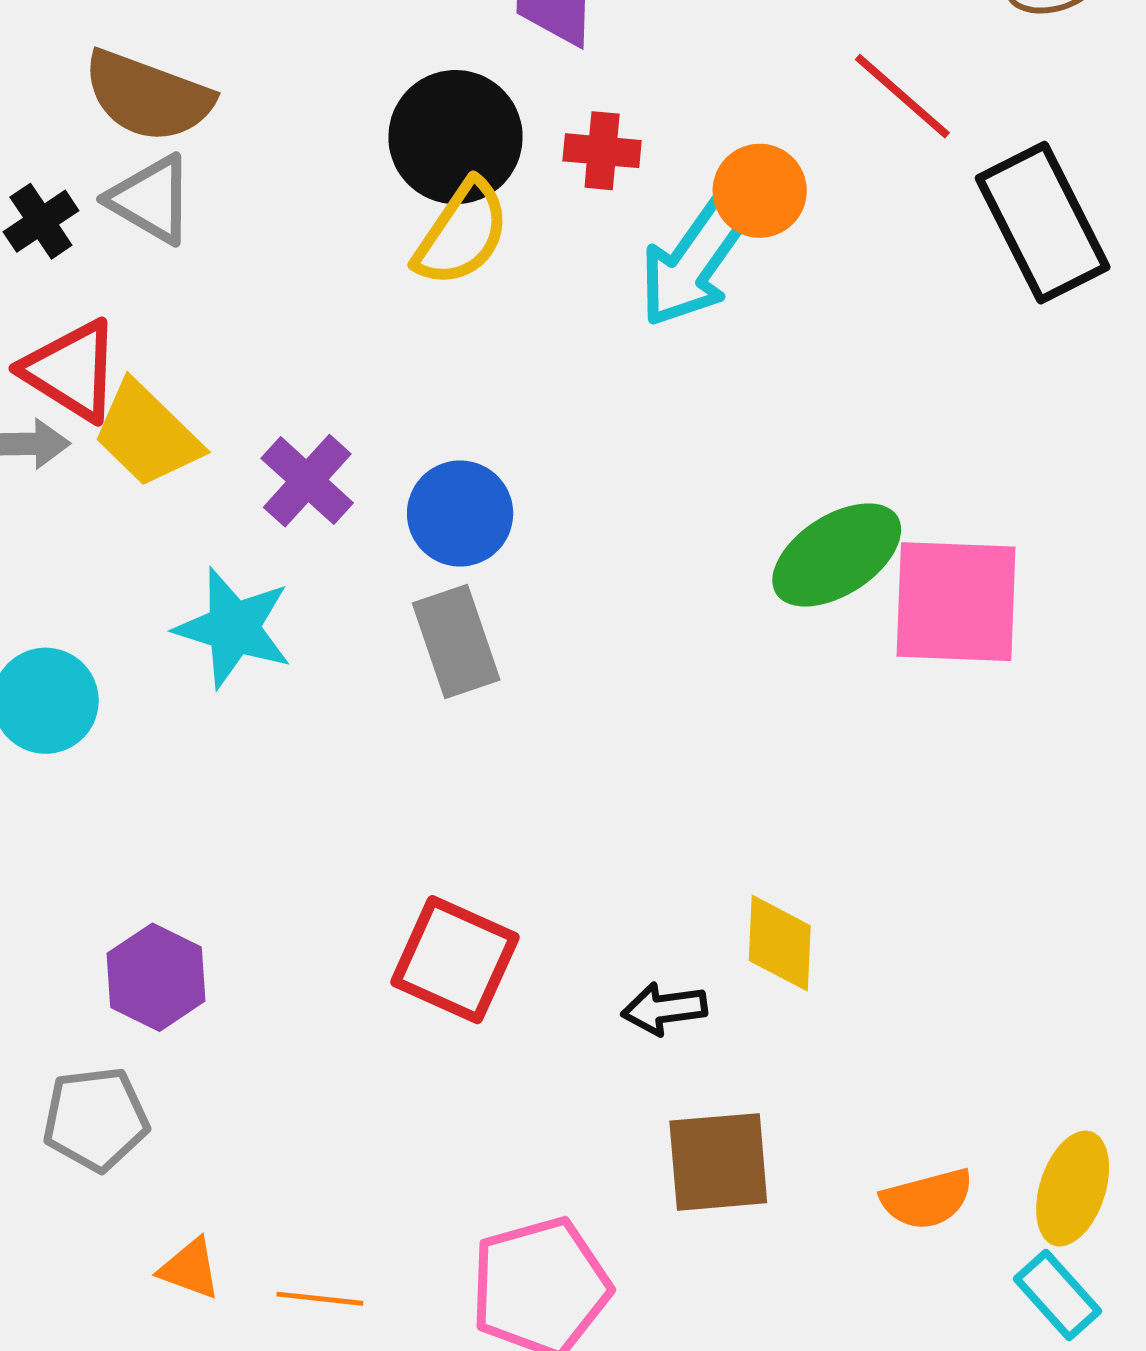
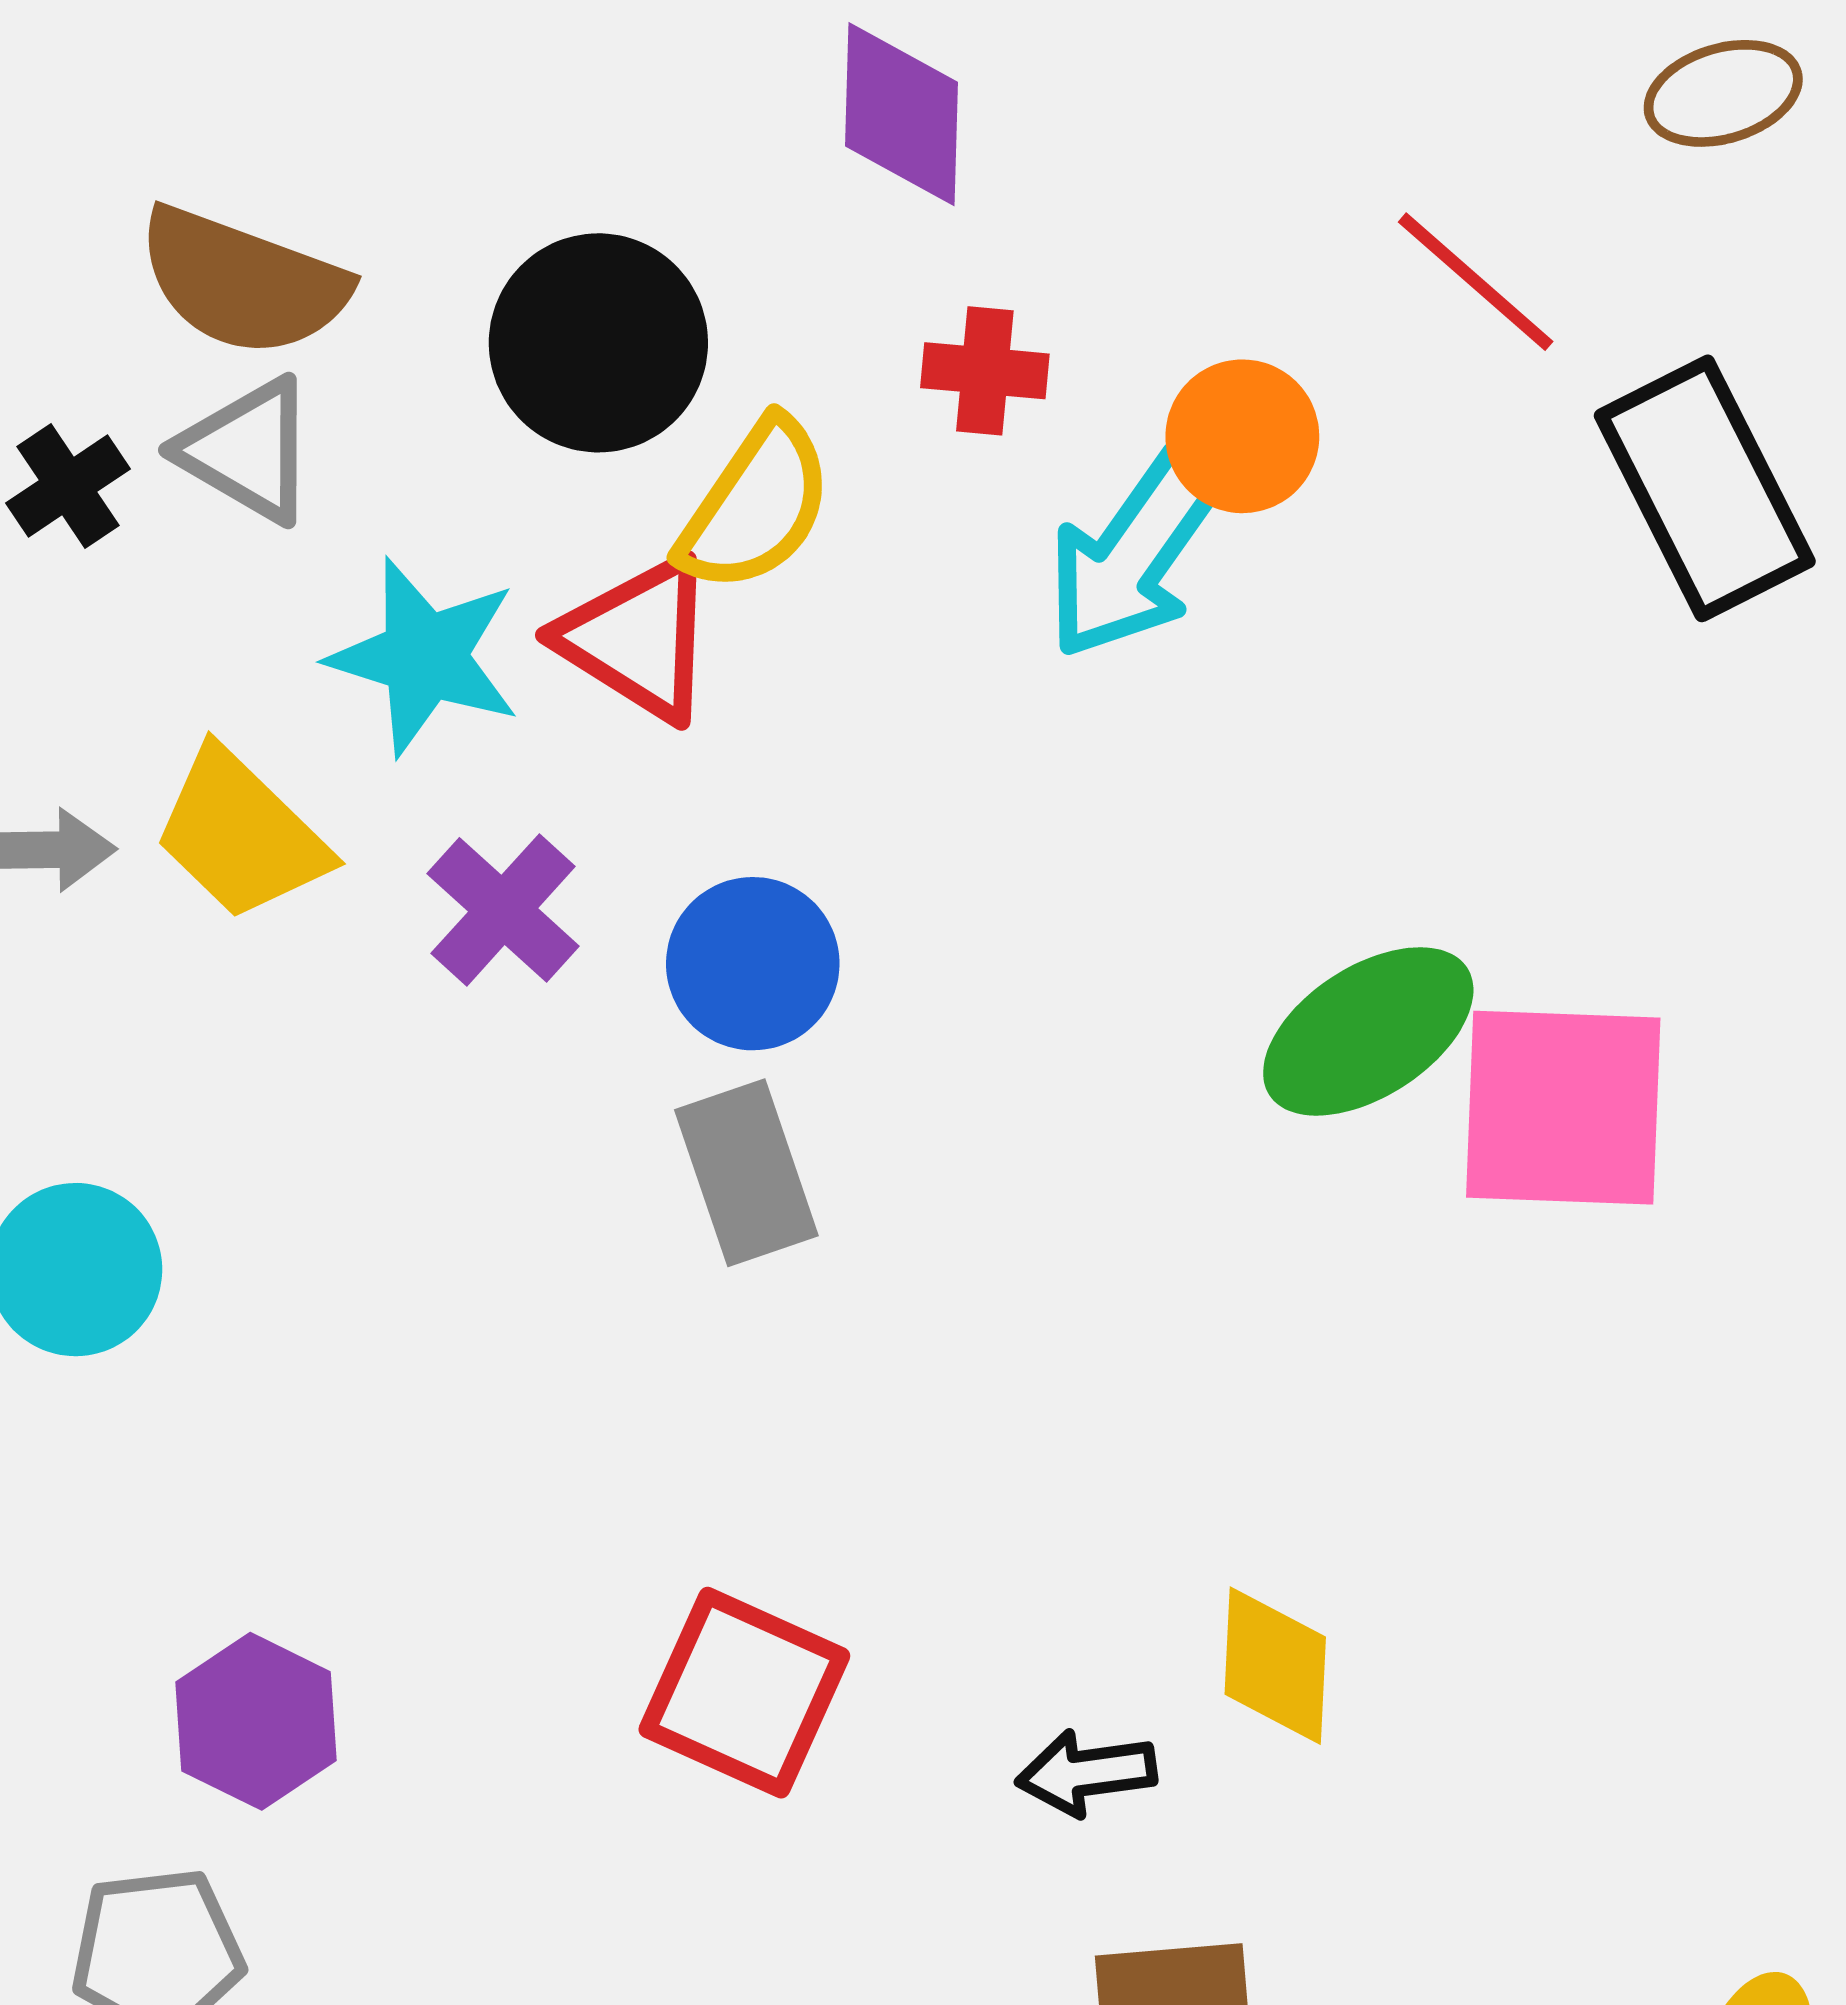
black circle: (456, 137) -> (598, 343), moved
red triangle: (71, 370) -> (638, 639), moved
cyan star: (233, 628) -> (424, 657), moved

